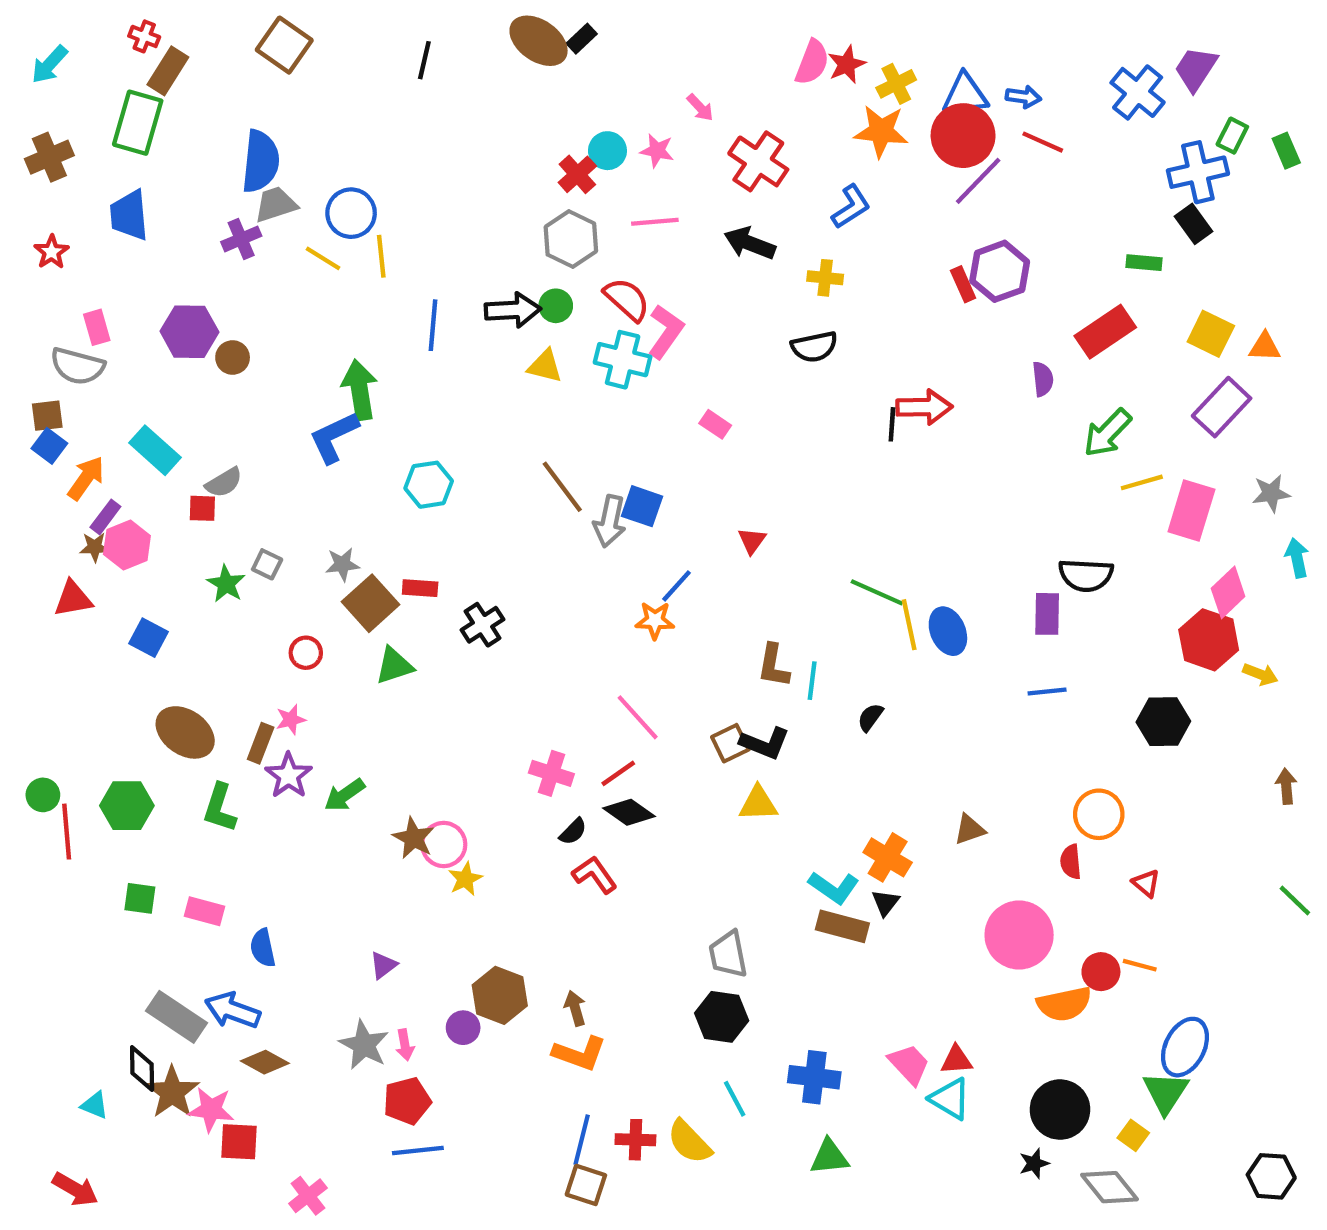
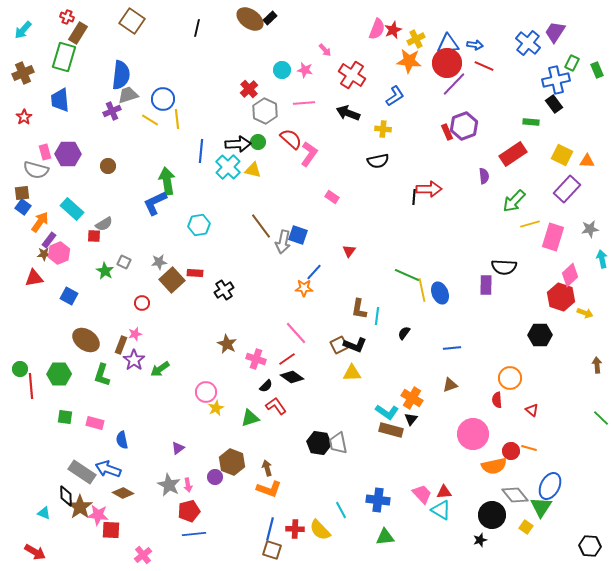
red cross: (577, 174) -> (249, 89), moved
purple hexagon: (189, 332) -> (68, 154), moved
cyan cross: (623, 360) -> (228, 167), moved, turned 30
green triangle: (394, 666) -> (250, 418), moved
blue line: (1047, 691) -> (452, 348), moved
brown star: (414, 838) -> (227, 344), moved
black hexagon: (722, 1017) -> (319, 443), moved
gray diamond: (1110, 1187) -> (515, 495), moved

